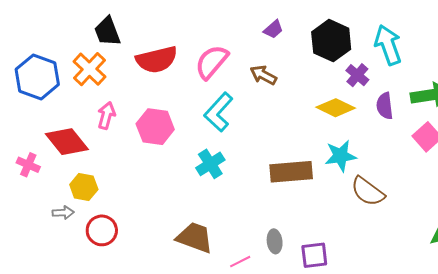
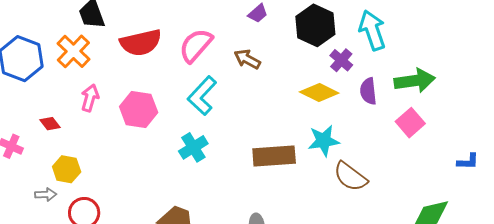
red diamond: (67, 142) -> (50, 124), size x0.5

